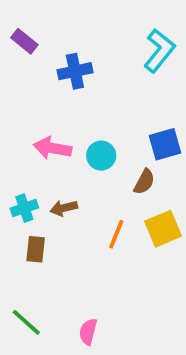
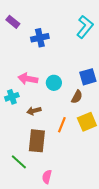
cyan cross: (24, 208) -> (12, 97), moved
brown rectangle: (36, 249) -> (37, 141), moved, size x1.6
green line: (26, 322) -> (19, 162), moved

